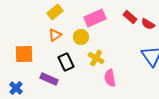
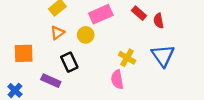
red semicircle: (148, 24) -> (159, 21), turned 48
yellow cross: (96, 58) -> (127, 58), moved

